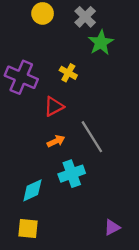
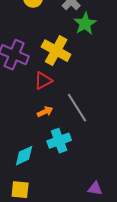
yellow cross: (68, 73) -> (56, 51), size x1.8
purple triangle: (112, 227) -> (95, 189), turned 35

